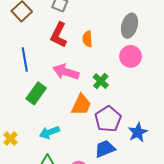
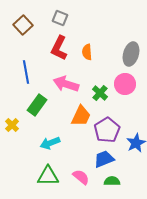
gray ellipse: (130, 26) -> (131, 54), moved
pink circle: (131, 56) -> (125, 84), moved
yellow cross: (10, 139) -> (12, 125), moved

